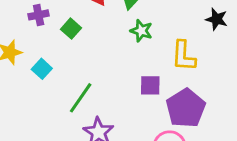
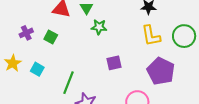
yellow L-shape: (184, 56) -> (151, 36), moved
purple pentagon: (186, 108) -> (161, 71), moved

